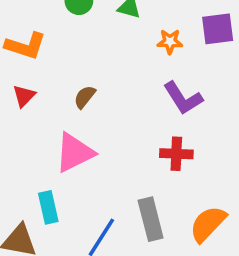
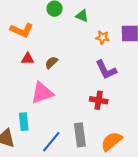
red triangle: (24, 96) -> (28, 59), moved, turned 40

